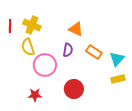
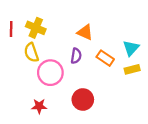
cyan triangle: (117, 59) -> (131, 48), moved
yellow rectangle: (118, 79) -> (132, 69), moved

